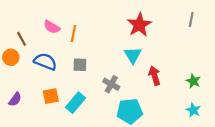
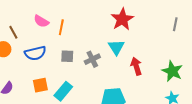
gray line: (191, 19) -> (175, 24), moved
blue semicircle: (45, 62) -> (35, 53), turned 145
green star: (193, 81) -> (172, 71), size x1.5
gray cross: (111, 84) -> (92, 59), moved, turned 35

